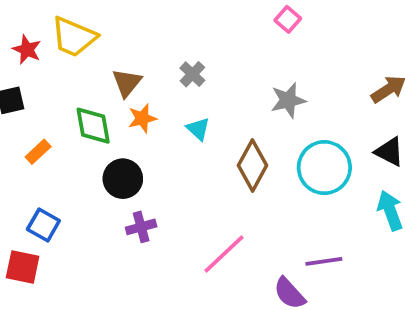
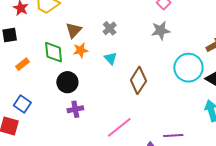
gray star: (288, 100) -> (161, 31), moved
cyan circle: (324, 168) -> (188, 68), moved

